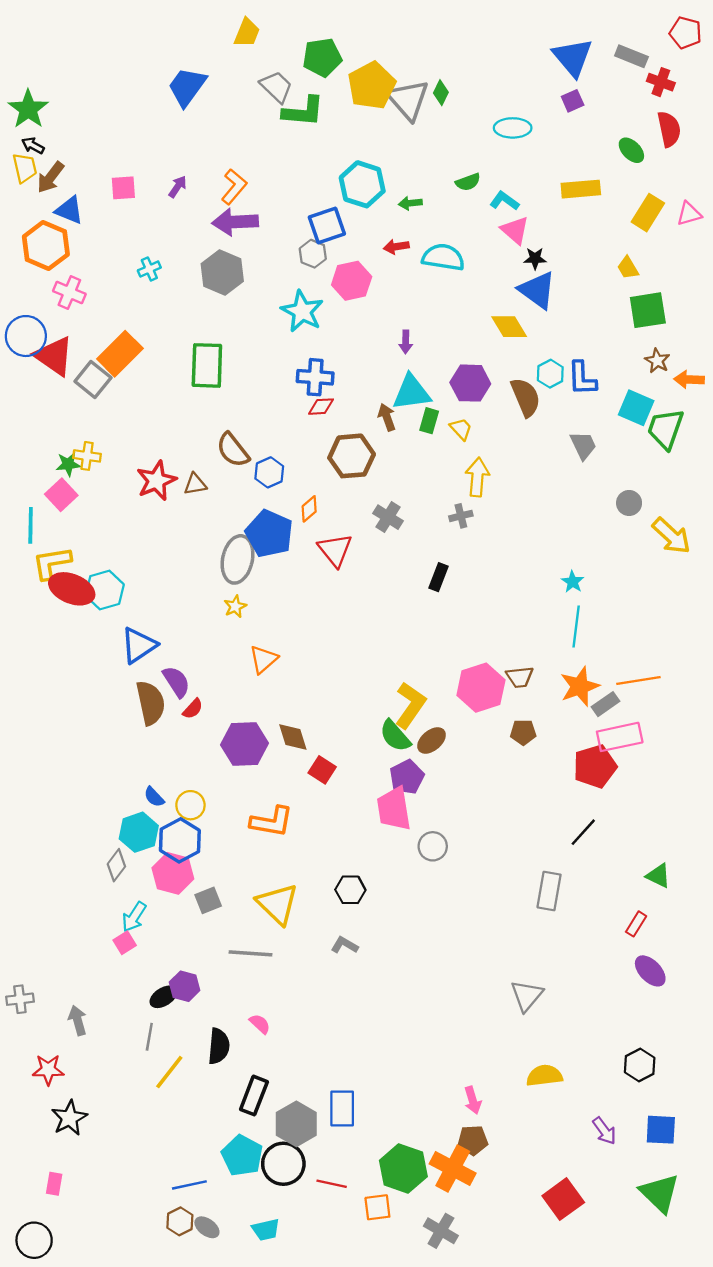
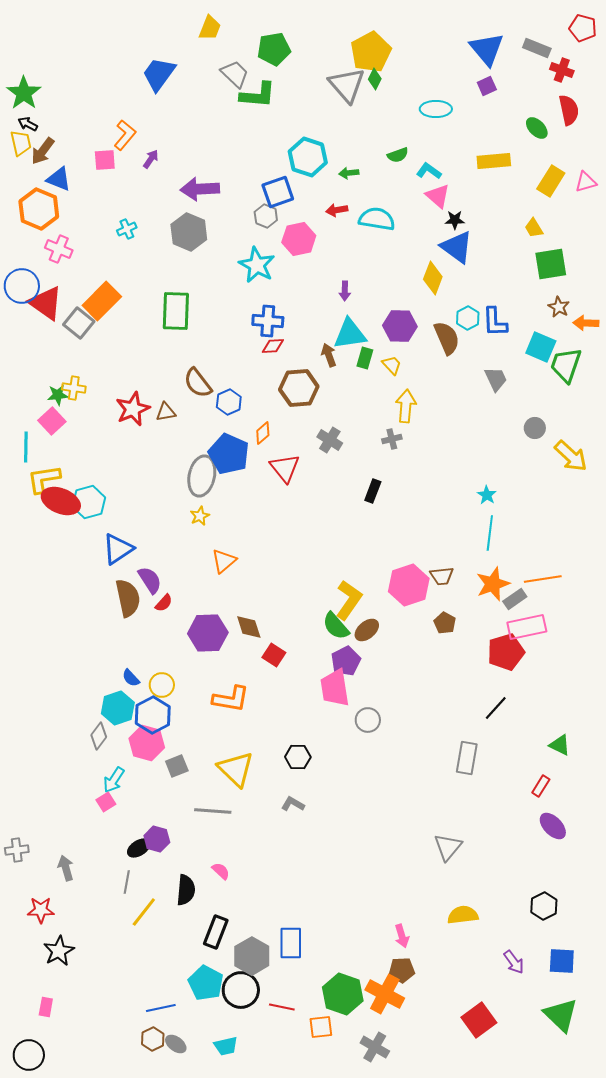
yellow pentagon: (372, 86) -> (371, 52), moved
orange L-shape: (234, 187) -> (125, 135), moved
yellow diamond: (509, 327) -> (433, 278), turned 52
brown pentagon: (523, 732) -> (445, 623), turned 30

